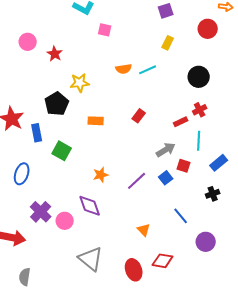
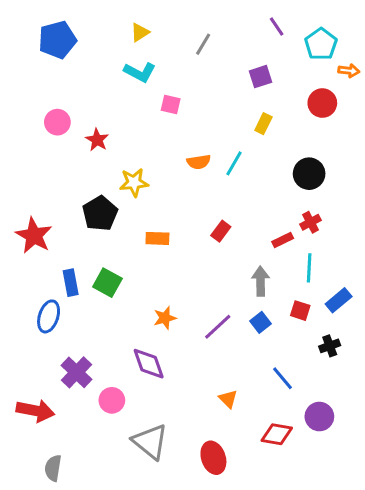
cyan line: (148, 70) -> (234, 163), turned -36
blue rectangle: (37, 133) -> (71, 283), moved
gray arrow: (166, 150) -> (261, 281), turned -60
red square: (184, 166) -> (300, 311), moved
pink circle: (65, 221) -> (112, 400), moved
red diamond: (163, 261) -> (277, 434), moved

